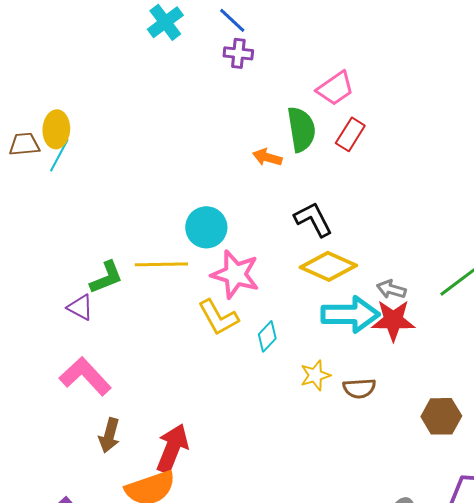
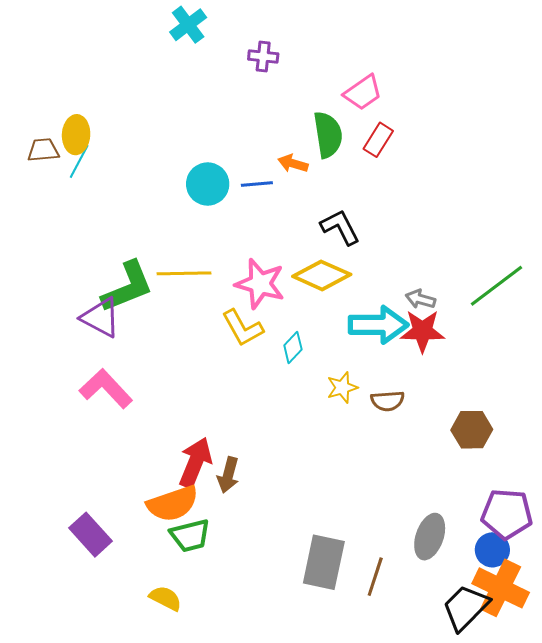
blue line: (232, 20) -> (257, 184), moved, turned -48
cyan circle: (206, 227) -> (208, 184), moved
yellow diamond: (328, 266) -> (322, 275), moved
green L-shape: (106, 277) -> (127, 287), size x1.5
purple triangle: (80, 307) -> (101, 318), size x1.5
brown arrow: (109, 435) -> (228, 475), moved

